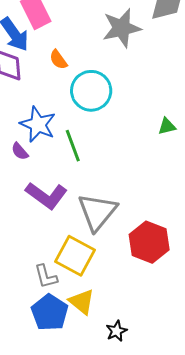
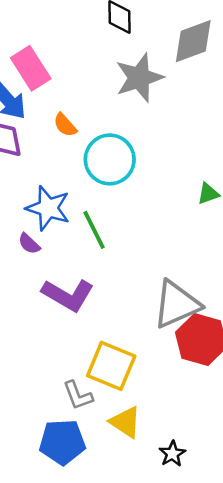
gray triangle: (97, 212) -> (176, 304), moved, turned 33
blue pentagon: (50, 313) -> (62, 442), moved, turned -30

